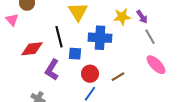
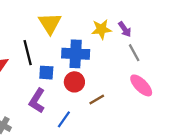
purple L-shape: (52, 70) -> (37, 101), moved
red circle: (90, 74) -> (74, 82), moved

